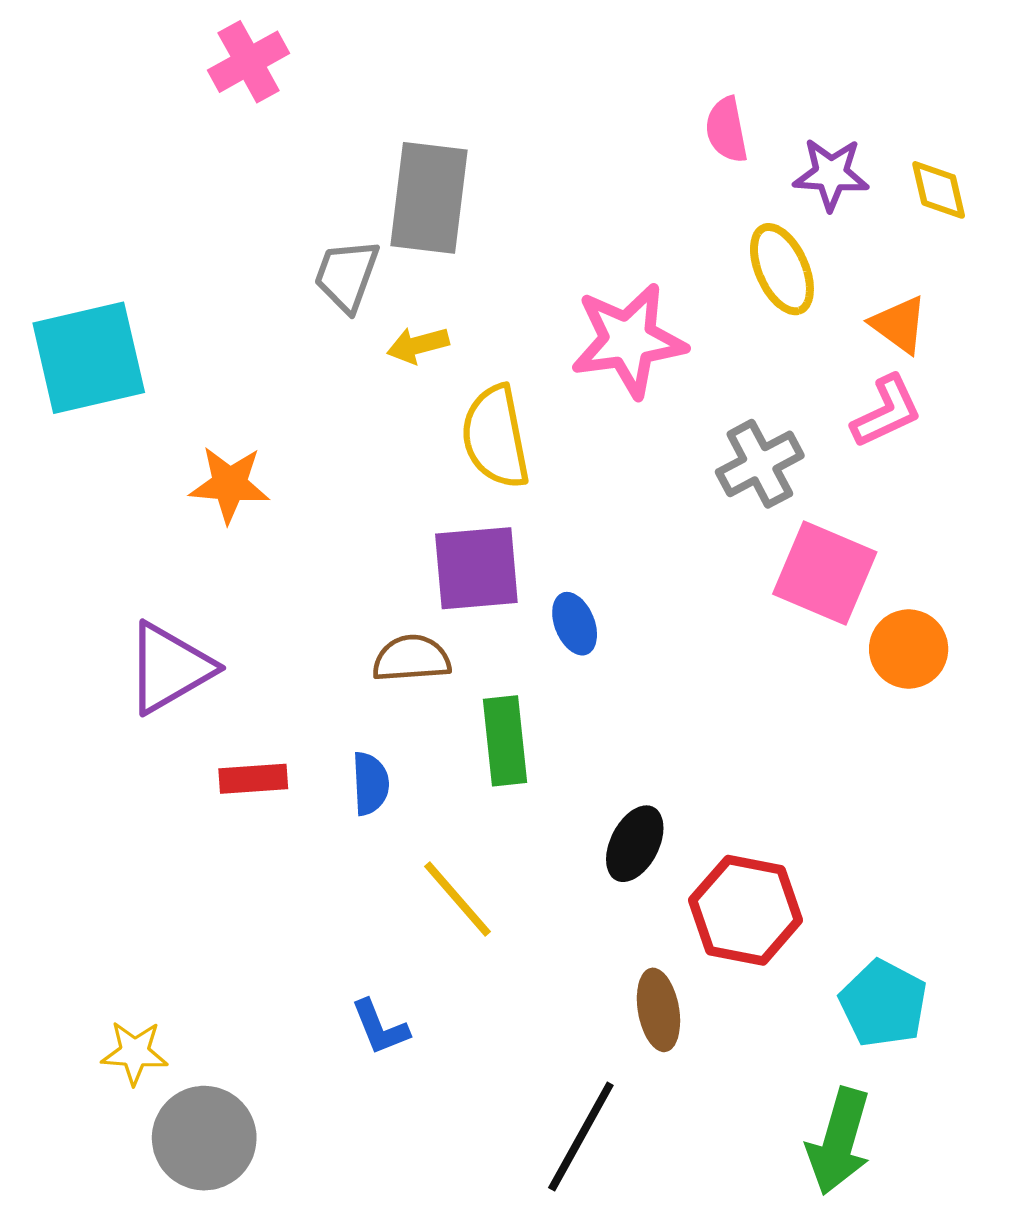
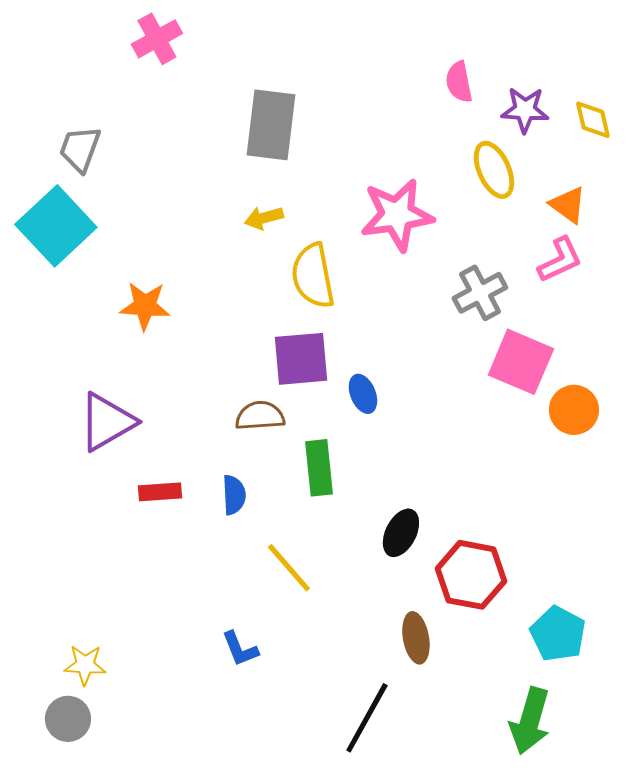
gray trapezoid: (347, 275) -> (80, 149), moved
cyan square: (89, 358) -> (56, 226), turned -30
gray circle: (204, 1138) -> (68, 719), moved, size x0.7

